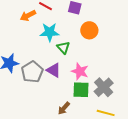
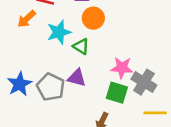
orange circle: (89, 30) -> (93, 18), moved
pink star: (80, 71) -> (122, 68), moved
green square: (81, 90) -> (117, 93), turned 30

